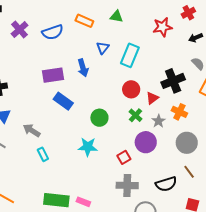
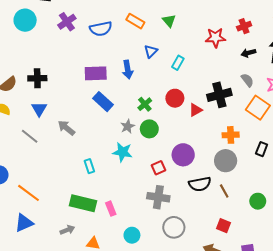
green triangle: (116, 16) -> (169, 21), turned 32
cyan rectangle: (130, 55) -> (178, 63), size x0.6
orange cross: (179, 112) -> (231, 135), moved, turned -35
green cross: (135, 115) -> (145, 104), moved
green circle: (99, 118) -> (149, 129), moved
gray star: (159, 121) -> (128, 126), moved
cyan rectangle: (43, 154) -> (89, 166), moved
black semicircle: (166, 184) -> (200, 184), moved
pink rectangle: (83, 202) -> (111, 209), turned 40

